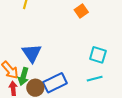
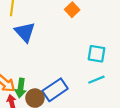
blue triangle: (32, 53) -> (25, 32), moved

